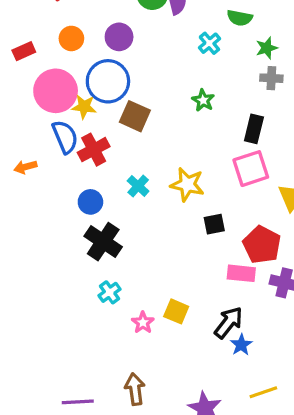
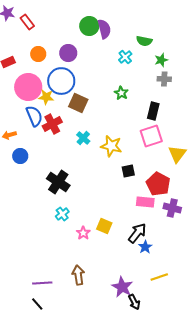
cyan cross: (138, 186) -> (83, 138), moved
blue circle: (90, 202) -> (20, 156), moved

